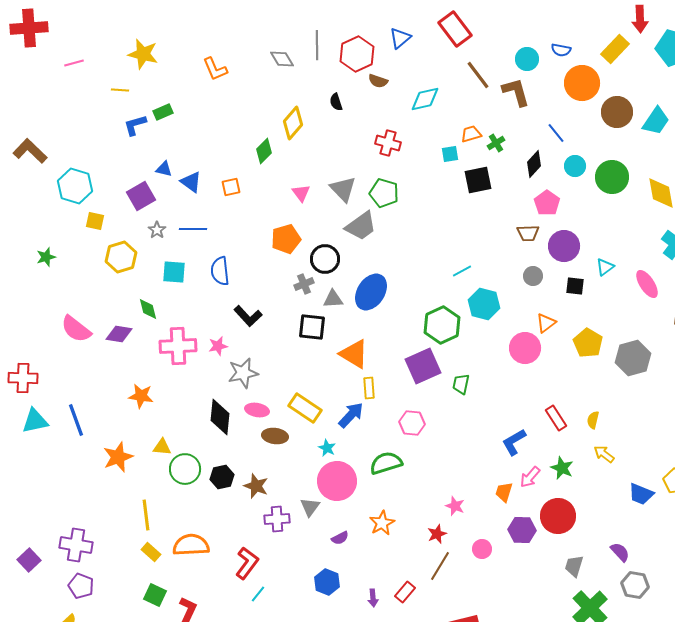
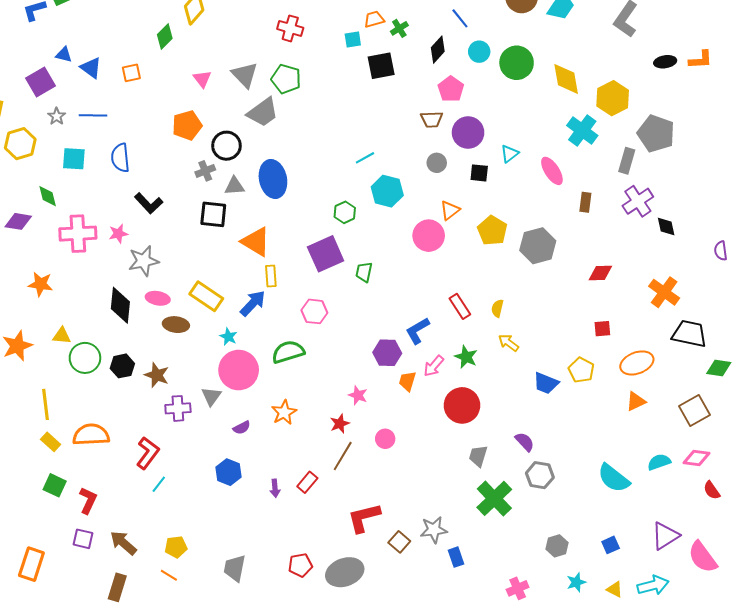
blue ellipse: (371, 292) -> (273, 179), turned -45
green hexagon: (442, 325) -> (345, 212), size x0.6
purple hexagon: (522, 530) -> (387, 353), moved

